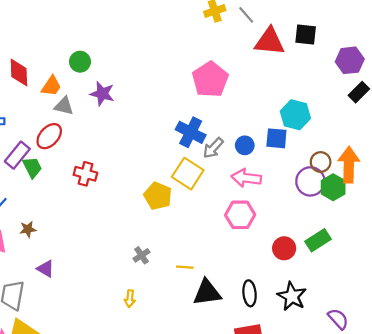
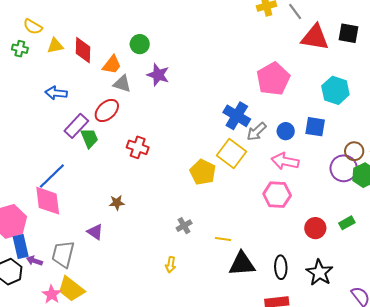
pink pentagon: (210, 79) -> (273, 79), moved
cyan hexagon: (295, 115) -> (335, 90), moved
brown star: (28, 229) -> (117, 203), moved
green rectangle: (318, 240) -> (347, 223), size x0.7

